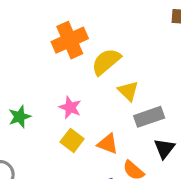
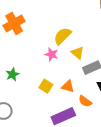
orange cross: (70, 40) -> (14, 23), moved
pink star: (70, 107) -> (51, 54), moved

